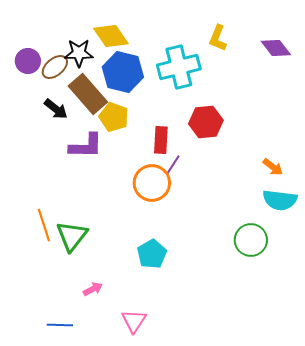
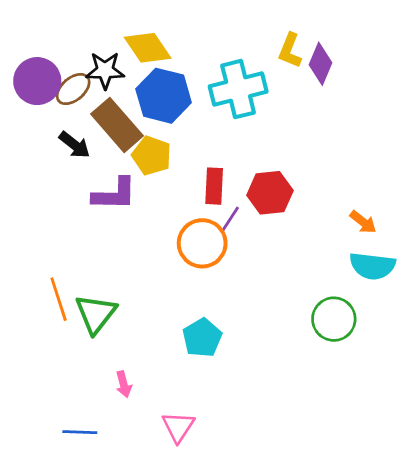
purple diamond: (276, 48) -> (321, 64), moved, turned 60
purple circle: (28, 61) -> (37, 81), size x1.4
red hexagon: (206, 122) -> (270, 193), moved
pink arrow: (93, 289) -> (124, 384), turned 102

